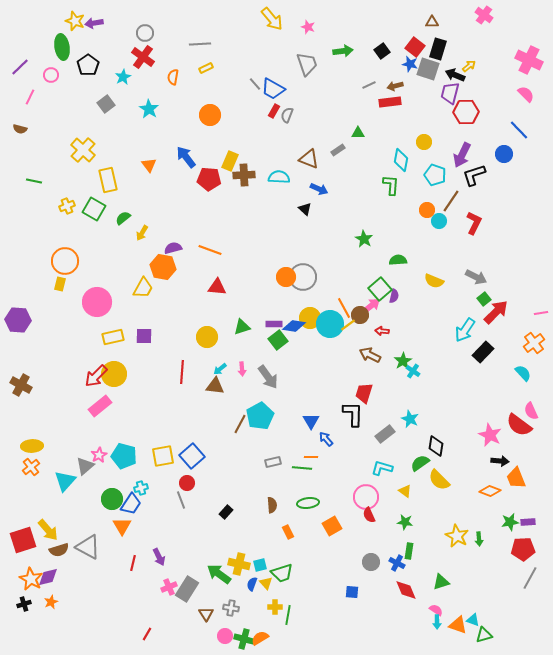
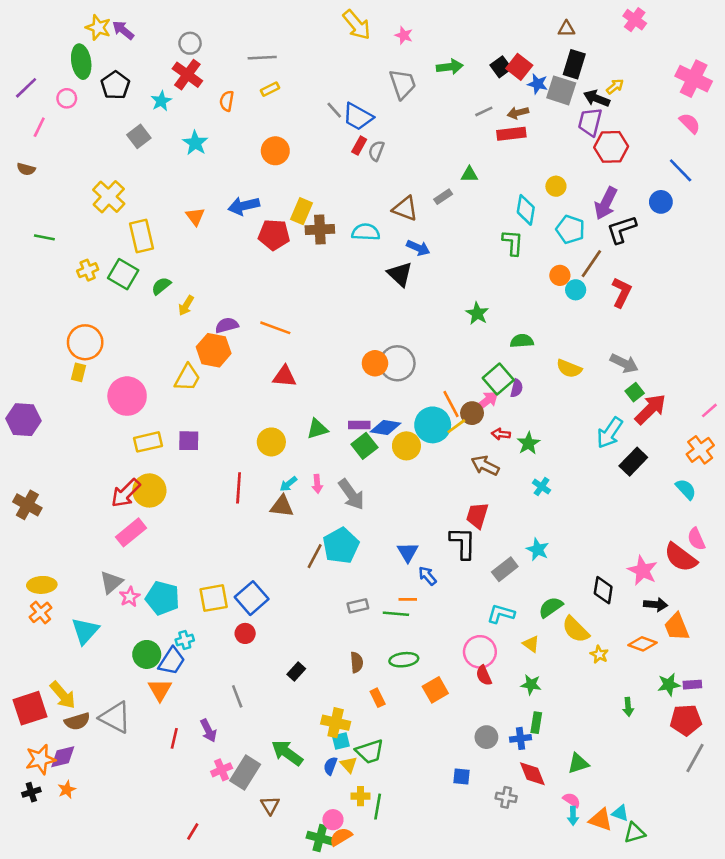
purple arrow: (94, 23) -> (123, 30), turned 48
red square: (415, 47) -> (519, 67), moved
blue arrow: (186, 157) -> (244, 206), turned -65
black triangle: (305, 209) -> (400, 274), size x1.5
pink line: (541, 313) -> (709, 410), turned -32
yellow circle: (310, 318) -> (406, 446), moved
green star: (403, 361) -> (528, 443), moved
black diamond: (436, 446) -> (603, 590), moved
gray triangle: (85, 466) -> (111, 582), moved
gray line: (181, 500) -> (237, 696), moved
yellow star: (457, 536) -> (599, 654), moved, size x0.6
blue cross: (397, 563) -> (521, 738), turned -35
yellow cross: (239, 564) -> (336, 723), moved
orange star: (31, 579) -> (41, 759), turned 30
gray cross: (231, 608) -> (506, 797), moved
pink circle: (225, 636) -> (333, 820), moved

